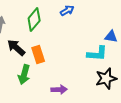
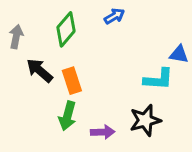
green arrow: (24, 75) -> (67, 116), moved
black star: (106, 79) -> (145, 120), moved

